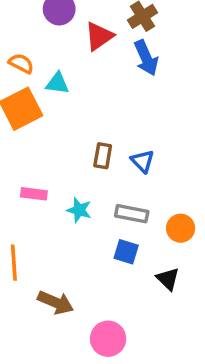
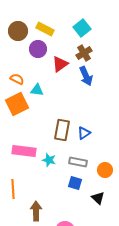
brown rectangle: (103, 156) -> (62, 130), size x1.5
blue triangle: (142, 161) -> (84, 133), turned 40
pink rectangle: (34, 194) -> (24, 151), size x1.6
brown arrow: (56, 302) -> (36, 211), turned -114

